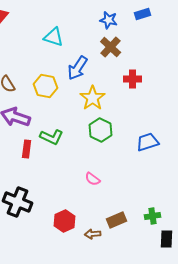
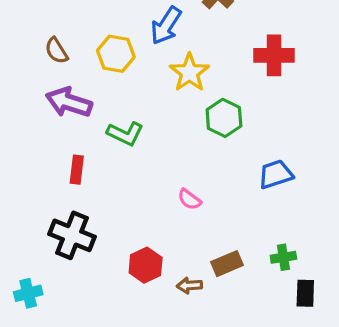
red cross: (133, 79) -> (274, 55), moved, size x1.4
green hexagon: (101, 130) -> (224, 118), moved
blue trapezoid: (148, 142) -> (276, 174), moved
red rectangle: (27, 149) -> (77, 170), moved

